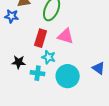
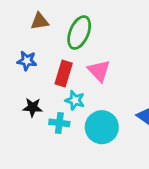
blue star: (12, 16) -> (27, 61), moved
pink triangle: (66, 36) -> (99, 71), turned 30

